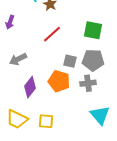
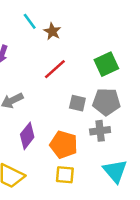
green square: (93, 30) -> (106, 64), turned -36
orange pentagon: (59, 81) -> (64, 145), moved
yellow square: (46, 121) -> (65, 175), moved

